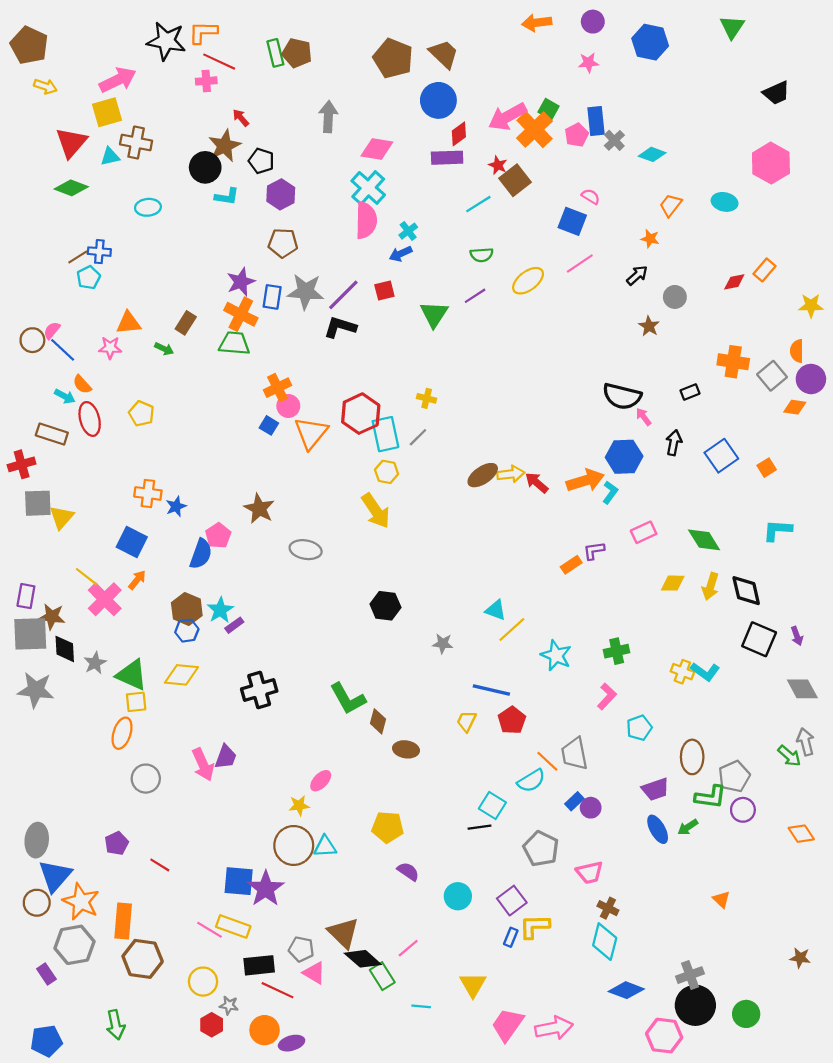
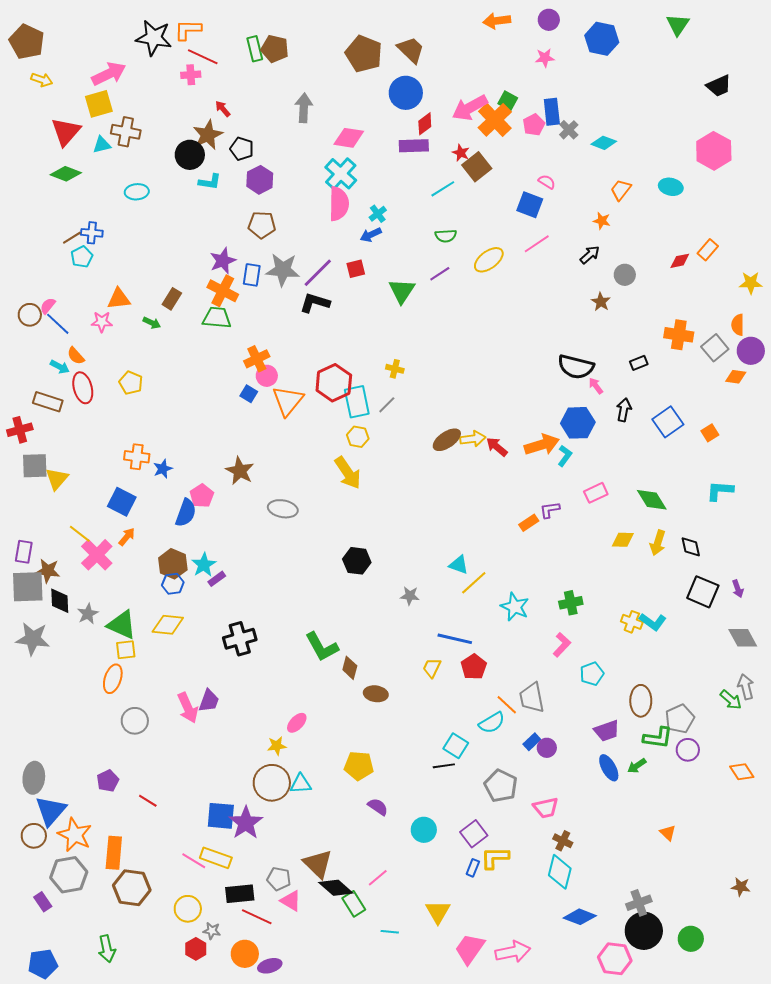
black diamond: (746, 591) -> (691, 547), size x0.7

